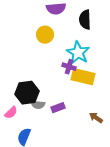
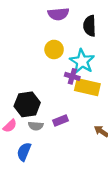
yellow circle: (45, 35) -> (54, 49), moved
gray semicircle: (38, 105) -> (36, 126), moved

